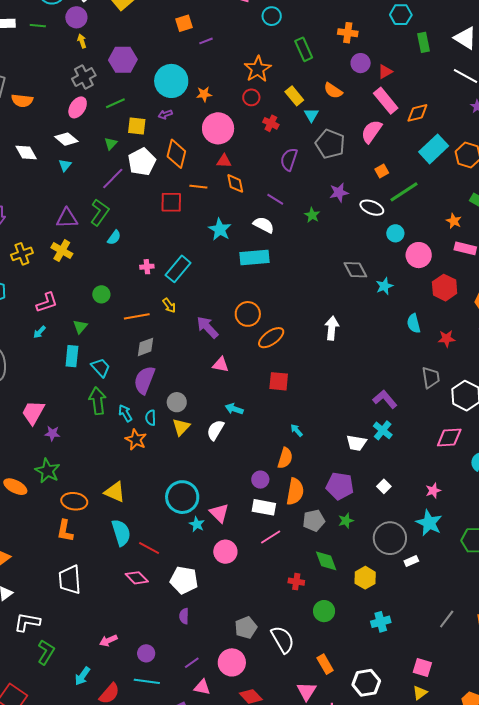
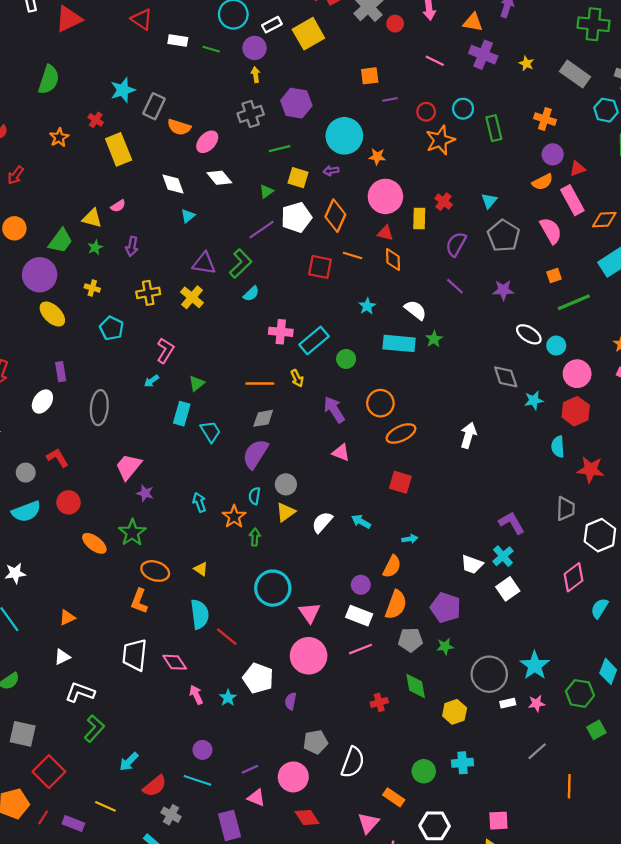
cyan circle: (272, 16) -> (463, 109), moved
orange semicircle: (333, 91) -> (543, 182), moved, turned -72
yellow rectangle: (294, 96) -> (419, 218), moved, turned 30
red circle: (251, 97) -> (426, 112), moved
pink ellipse: (78, 107) -> (207, 142), moved
pink semicircle: (371, 132) -> (551, 231), turned 105
cyan triangle: (65, 165) -> (188, 216), moved
purple line: (275, 199) -> (455, 286), moved
white ellipse: (372, 208) -> (529, 334), moved
green star: (312, 215) -> (434, 339), moved
cyan star: (220, 229) -> (367, 306), size x0.7
pink cross: (147, 267) -> (281, 332), size x1.5
red hexagon: (445, 288) -> (576, 411), moved
green circle: (101, 294) -> (346, 359), moved
pink L-shape: (47, 303) -> (165, 350), turned -50
red star: (447, 339) -> (590, 470), size x1.4
green arrow: (98, 401) -> (255, 537), moved, size x0.6
cyan arrow: (234, 409) -> (361, 522), moved
cyan arrow: (125, 413) -> (199, 502), moved
cyan arrow: (297, 430) -> (410, 539), turned 112
pink diamond: (449, 438) -> (574, 577), turned -44
white square: (384, 486) -> (508, 589), moved, size x1.5
pink star: (433, 491) -> (537, 703), moved
yellow triangle: (115, 492) -> (201, 569), size x0.6
cyan star: (197, 524) -> (228, 698), moved
pink circle: (225, 552) -> (309, 656), size x1.4
pink diamond: (137, 578) -> (175, 662), moved
red cross: (296, 582) -> (379, 702), turned -35
green circle: (324, 611) -> (424, 771), moved
purple semicircle: (184, 616) -> (291, 701), moved
gray line: (447, 619) -> (537, 751), moved
white semicircle: (283, 639) -> (353, 762), turned 40
pink arrow: (108, 641) -> (196, 695), moved, turned 78
orange rectangle: (325, 664) -> (394, 797), turned -36
pink square: (422, 667) -> (498, 821), turned -30

